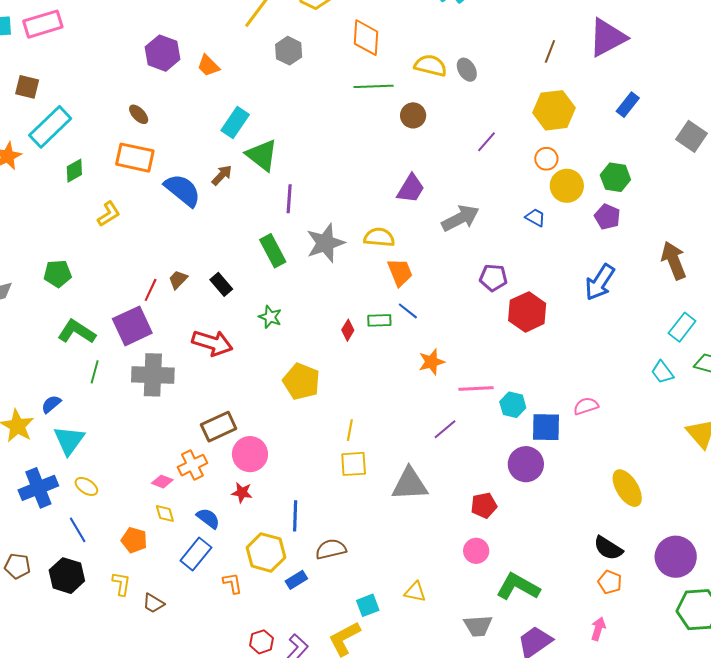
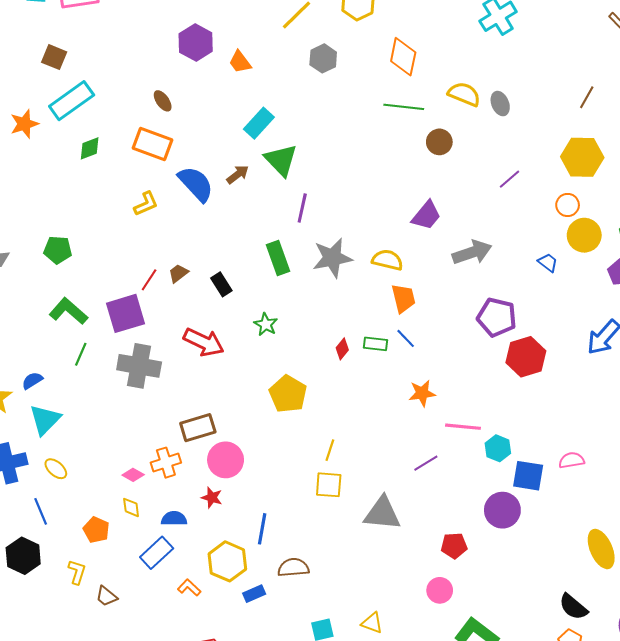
yellow L-shape: (109, 214) -> (146, 204), moved
purple pentagon: (493, 278) -> (497, 317), size x1.4
blue semicircle: (208, 518) -> (174, 519), turned -45
orange L-shape: (232, 583) -> (189, 588), turned -45

